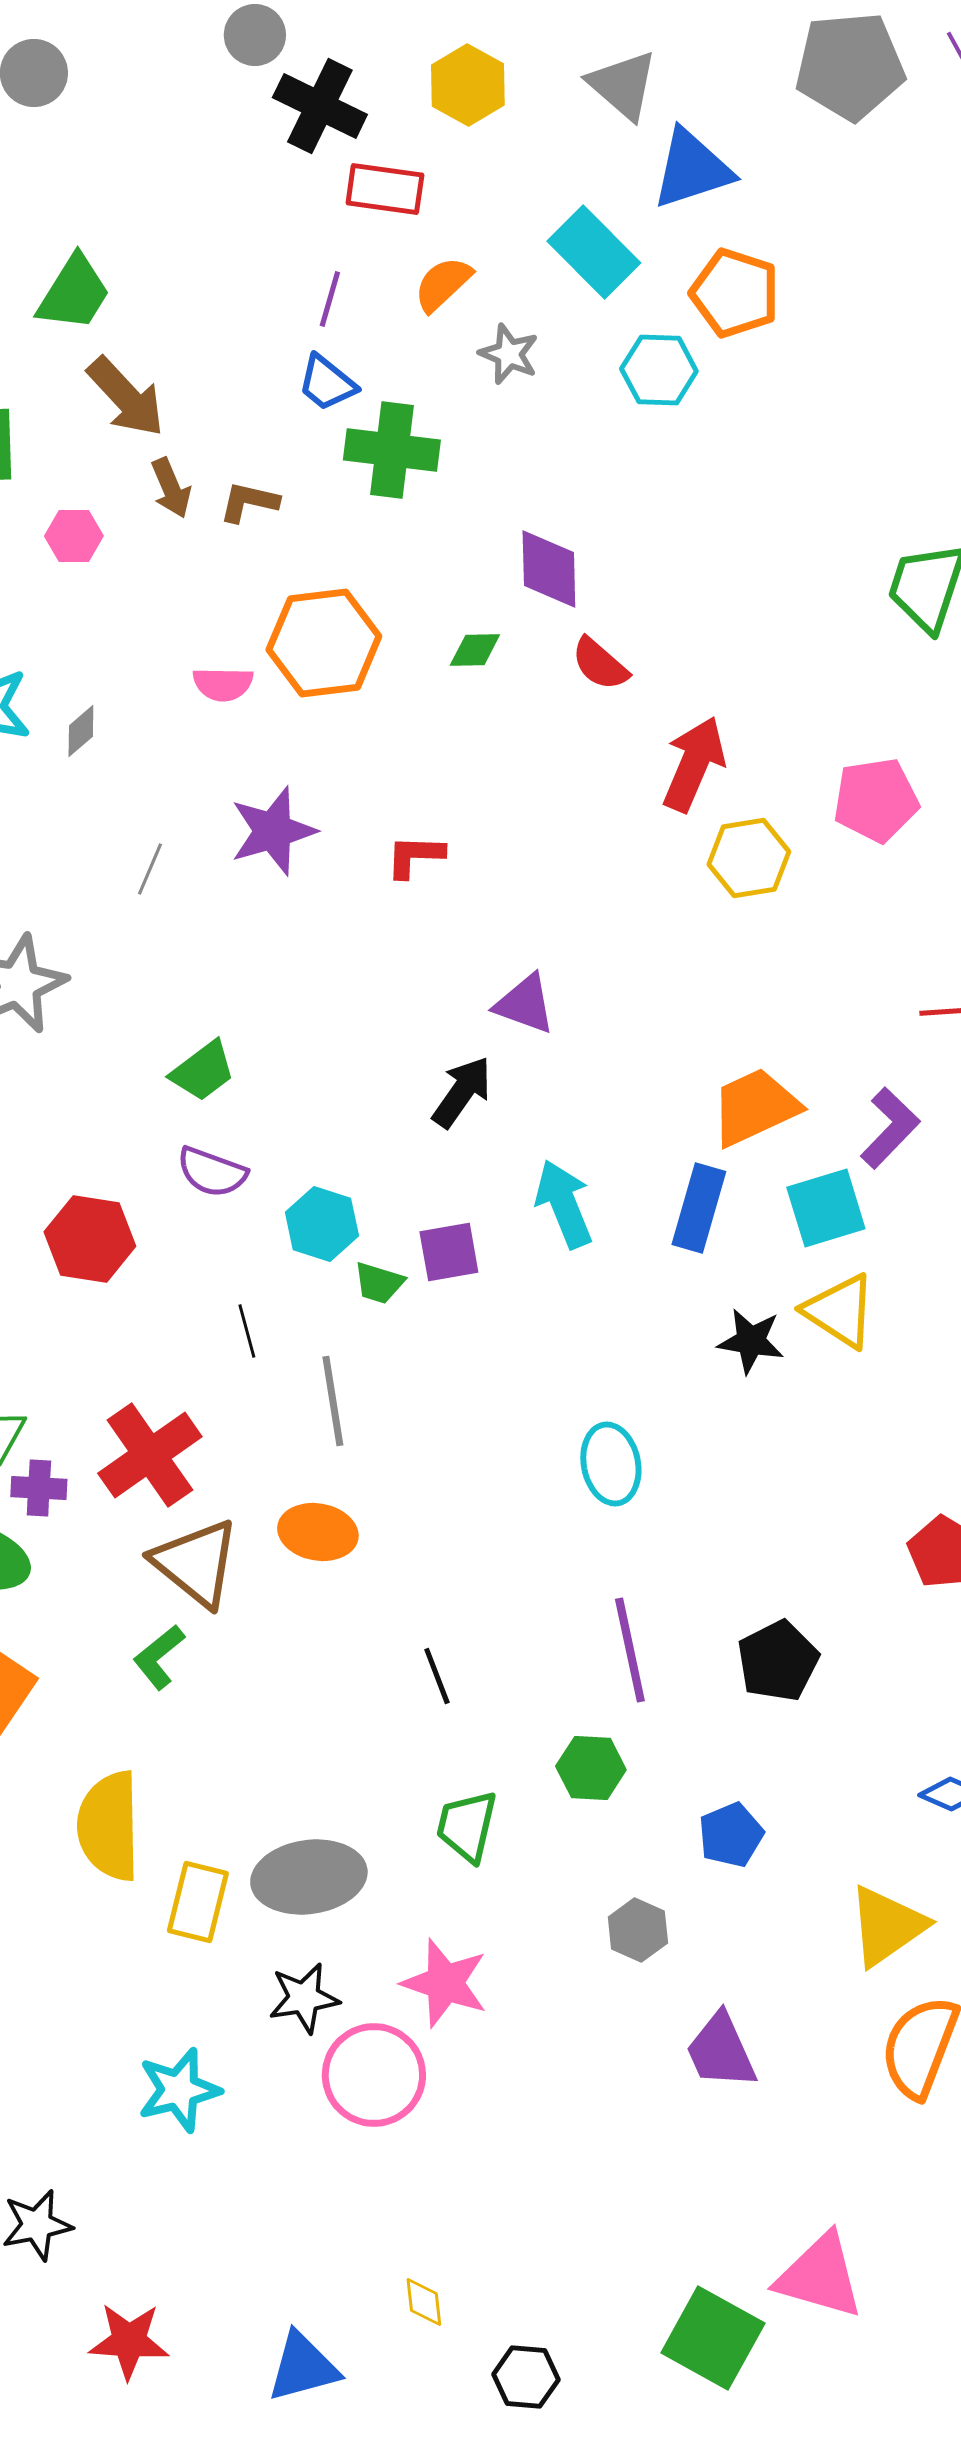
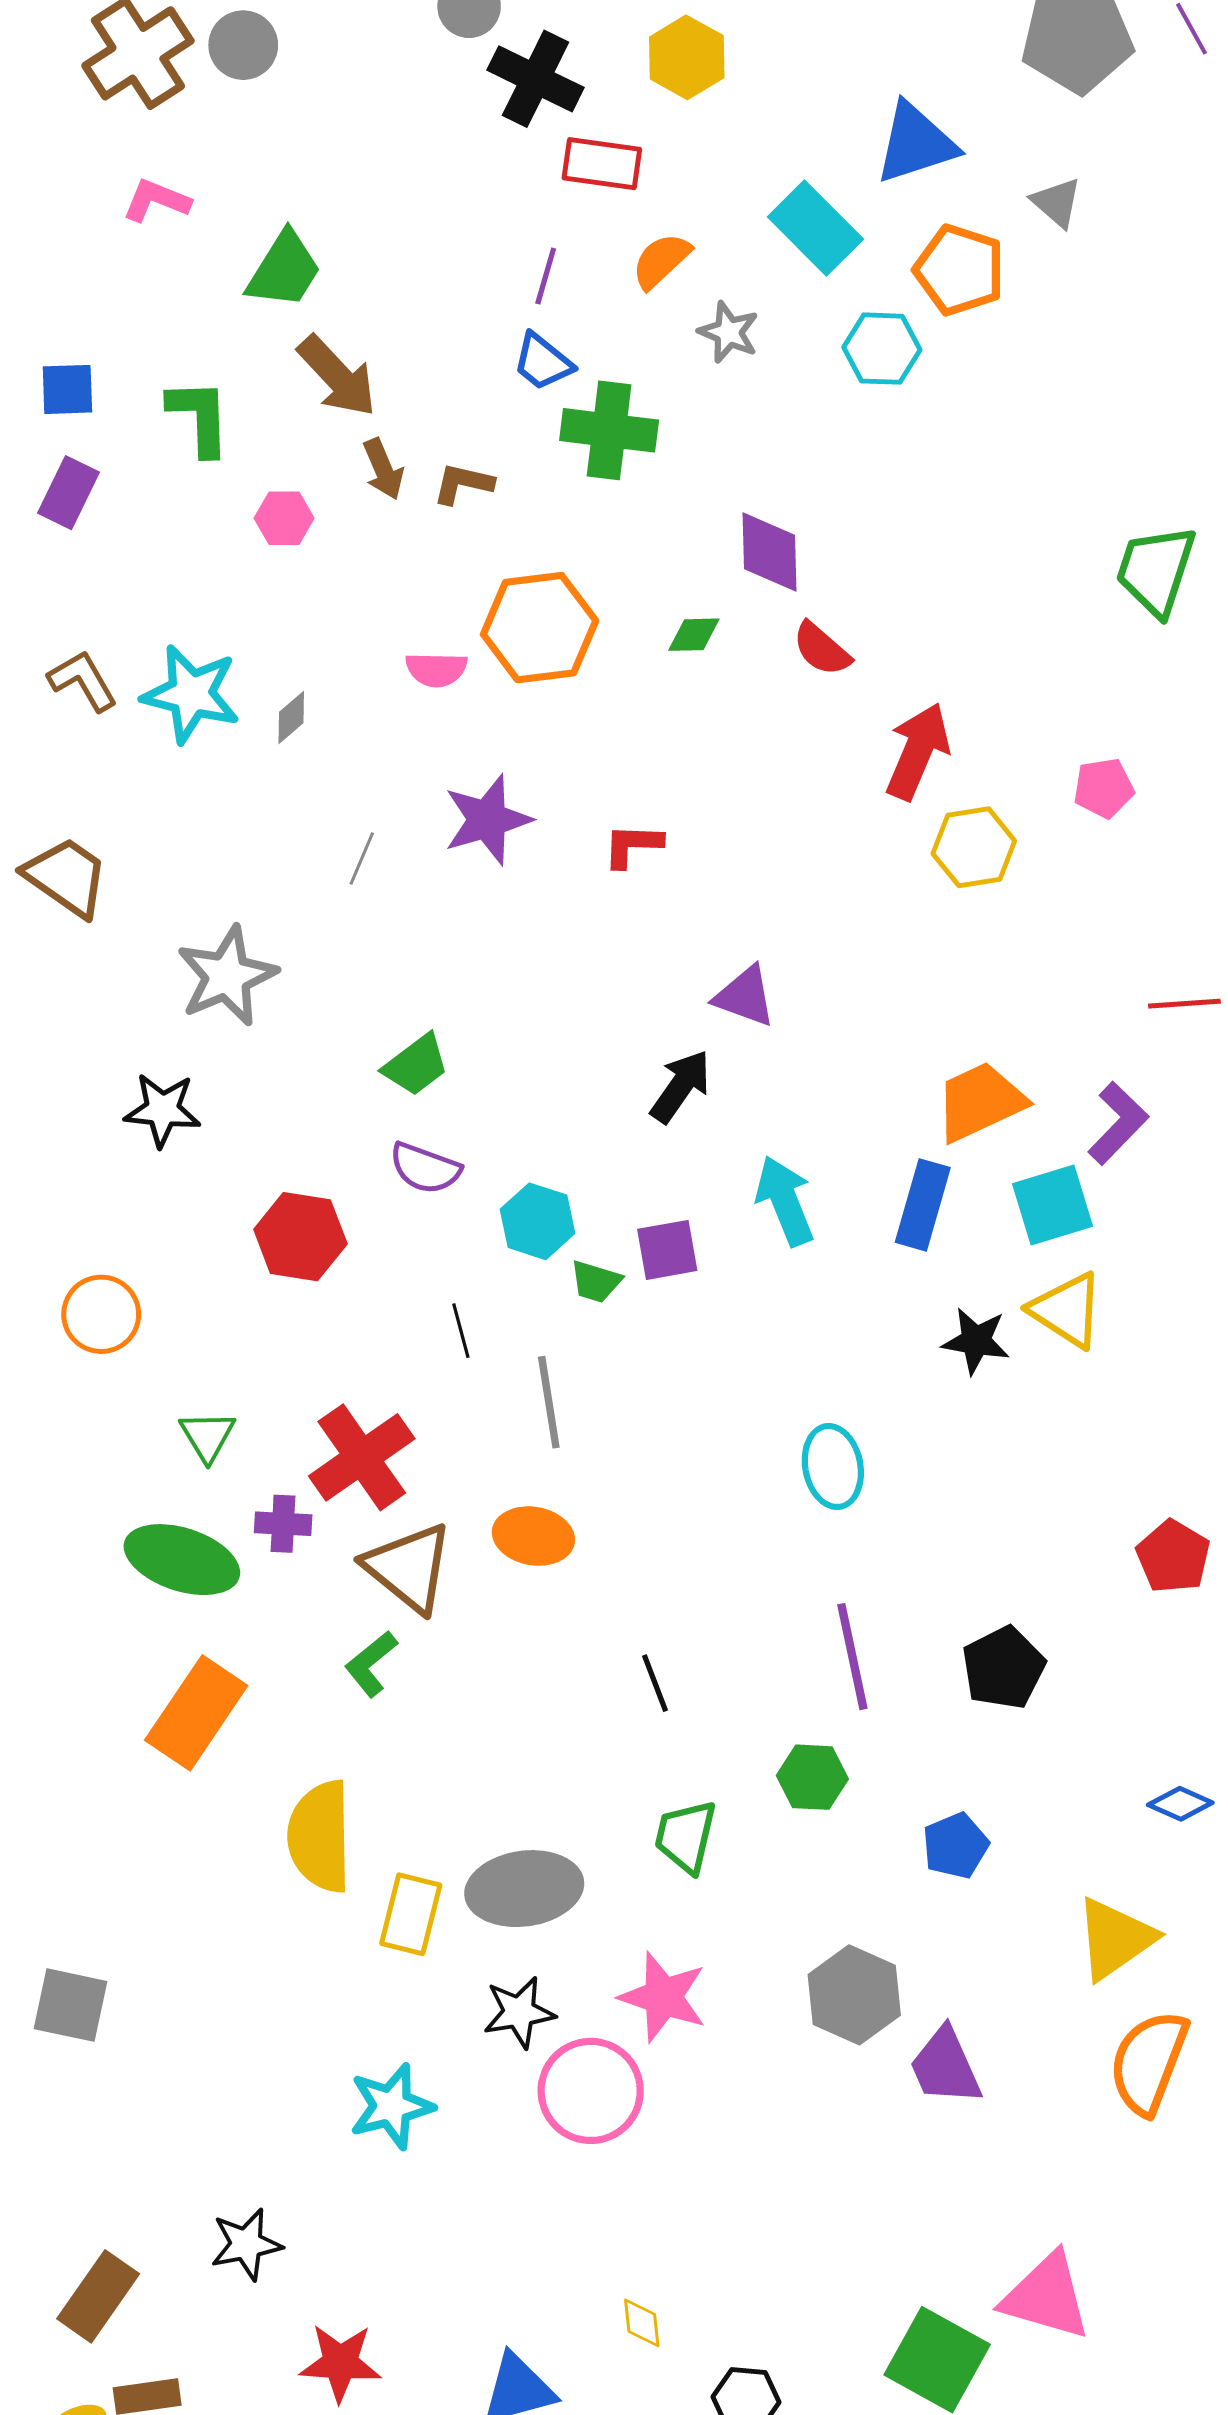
gray triangle: (623, 85) -> (1057, 202), moved, size x0.7
pink pentagon: (876, 800) -> (1104, 788), size x0.7
purple cross: (39, 1488) -> (283, 1524), moved
gray hexagon: (638, 1930) -> (854, 1995), moved, size x1.5

